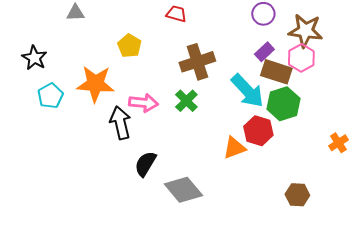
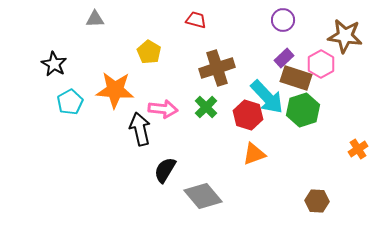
brown star: (305, 31) -> (345, 36), moved
red hexagon: (258, 131) -> (248, 115), moved

